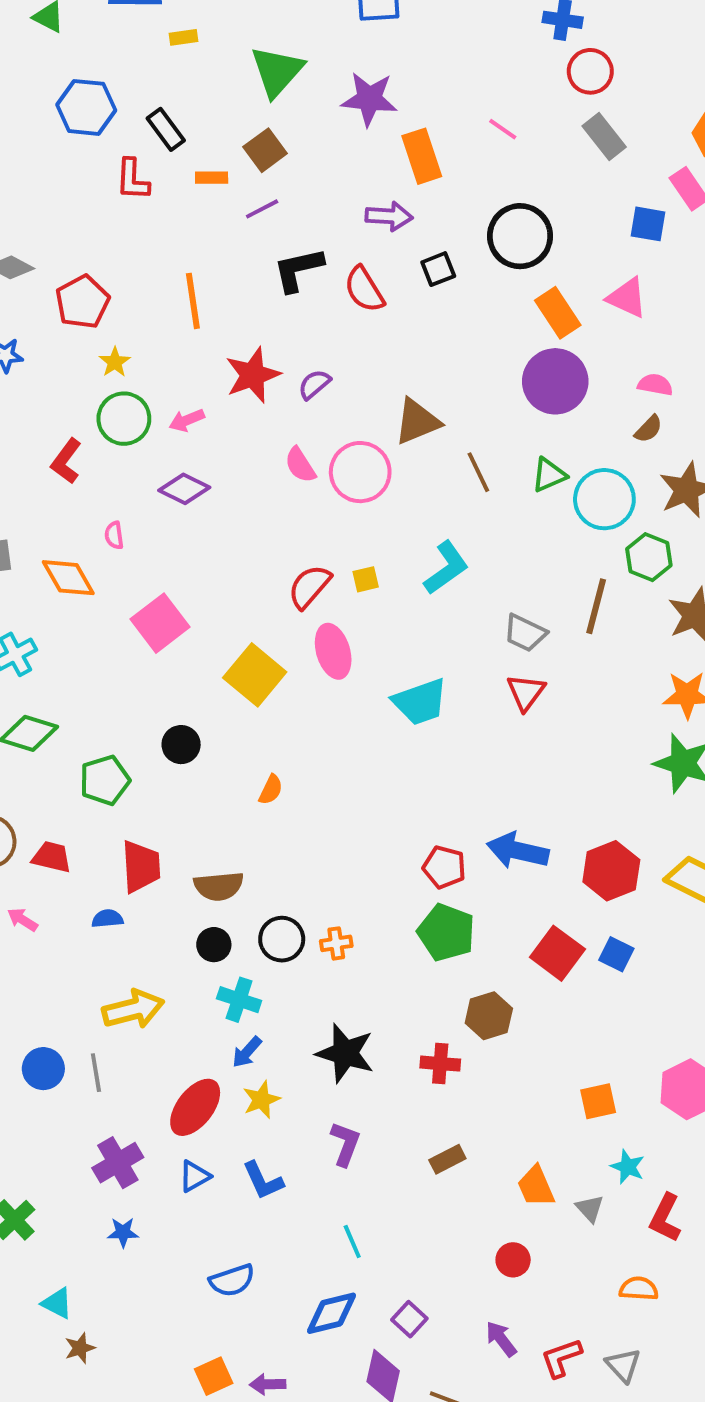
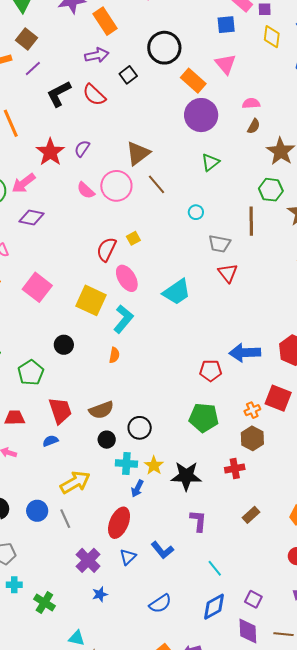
pink triangle: (627, 298) -> (226, 64), turned 40
pink arrow: (187, 420) -> (24, 183), size x1.4
brown line: (478, 472) -> (157, 184), moved
cyan circle: (604, 499) -> (196, 212), moved, size x0.5
cyan L-shape: (446, 568) -> (123, 319), moved
green pentagon: (446, 932) -> (204, 418), moved
orange cross: (336, 943) -> (252, 410), moved
blue circle: (43, 1069) -> (37, 511), moved
yellow star: (261, 1100) -> (154, 465), moved

